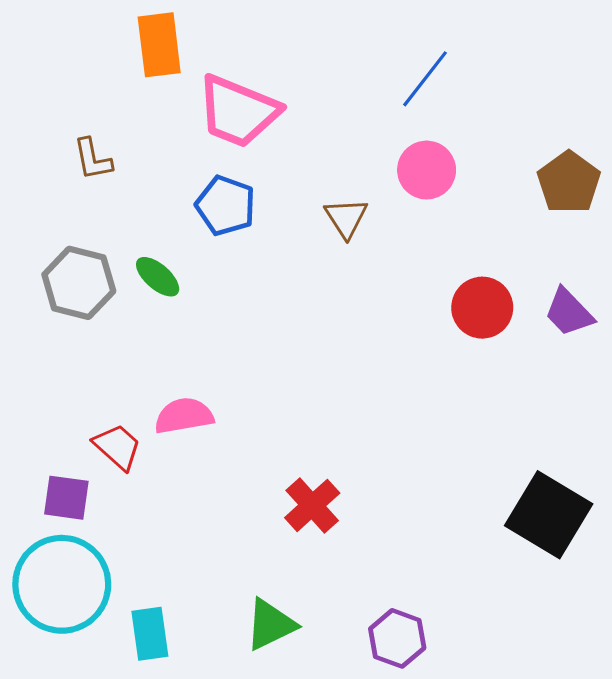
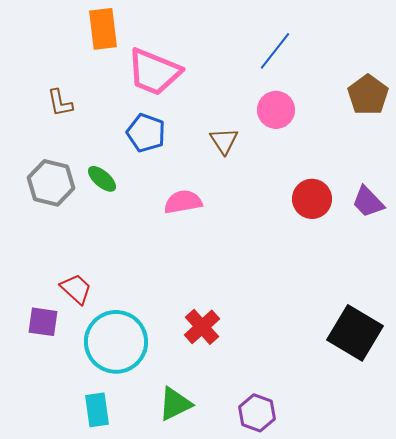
brown pentagon: (569, 182) -> (368, 95), moved
pink semicircle: (184, 416) -> (183, 202), moved
cyan circle: (62, 584) -> (116, 342), moved

